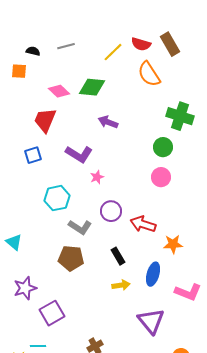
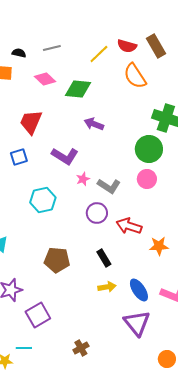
pink diamond: (59, 91) -> (45, 79), moved
green circle: (163, 147) -> (149, 149), size x1.4
gray L-shape: (80, 227) -> (109, 186), moved
blue ellipse: (153, 274) -> (139, 290), moved, turned -50

